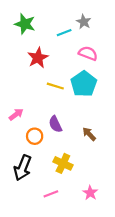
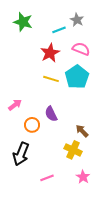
red star: (38, 58) -> (50, 53), moved
brown arrow: (89, 134) -> (82, 131), moved
yellow cross: (63, 163) -> (73, 150), moved

